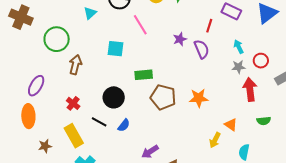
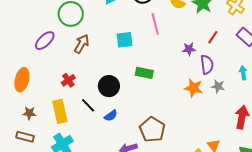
red line: (209, 26) -> (213, 37), moved
cyan square: (116, 49) -> (125, 40), turned -30
gray star: (239, 67) -> (218, 86), moved
purple ellipse: (36, 86) -> (45, 41), moved
brown pentagon: (163, 97) -> (152, 130), moved
orange star: (199, 98) -> (194, 88), moved

